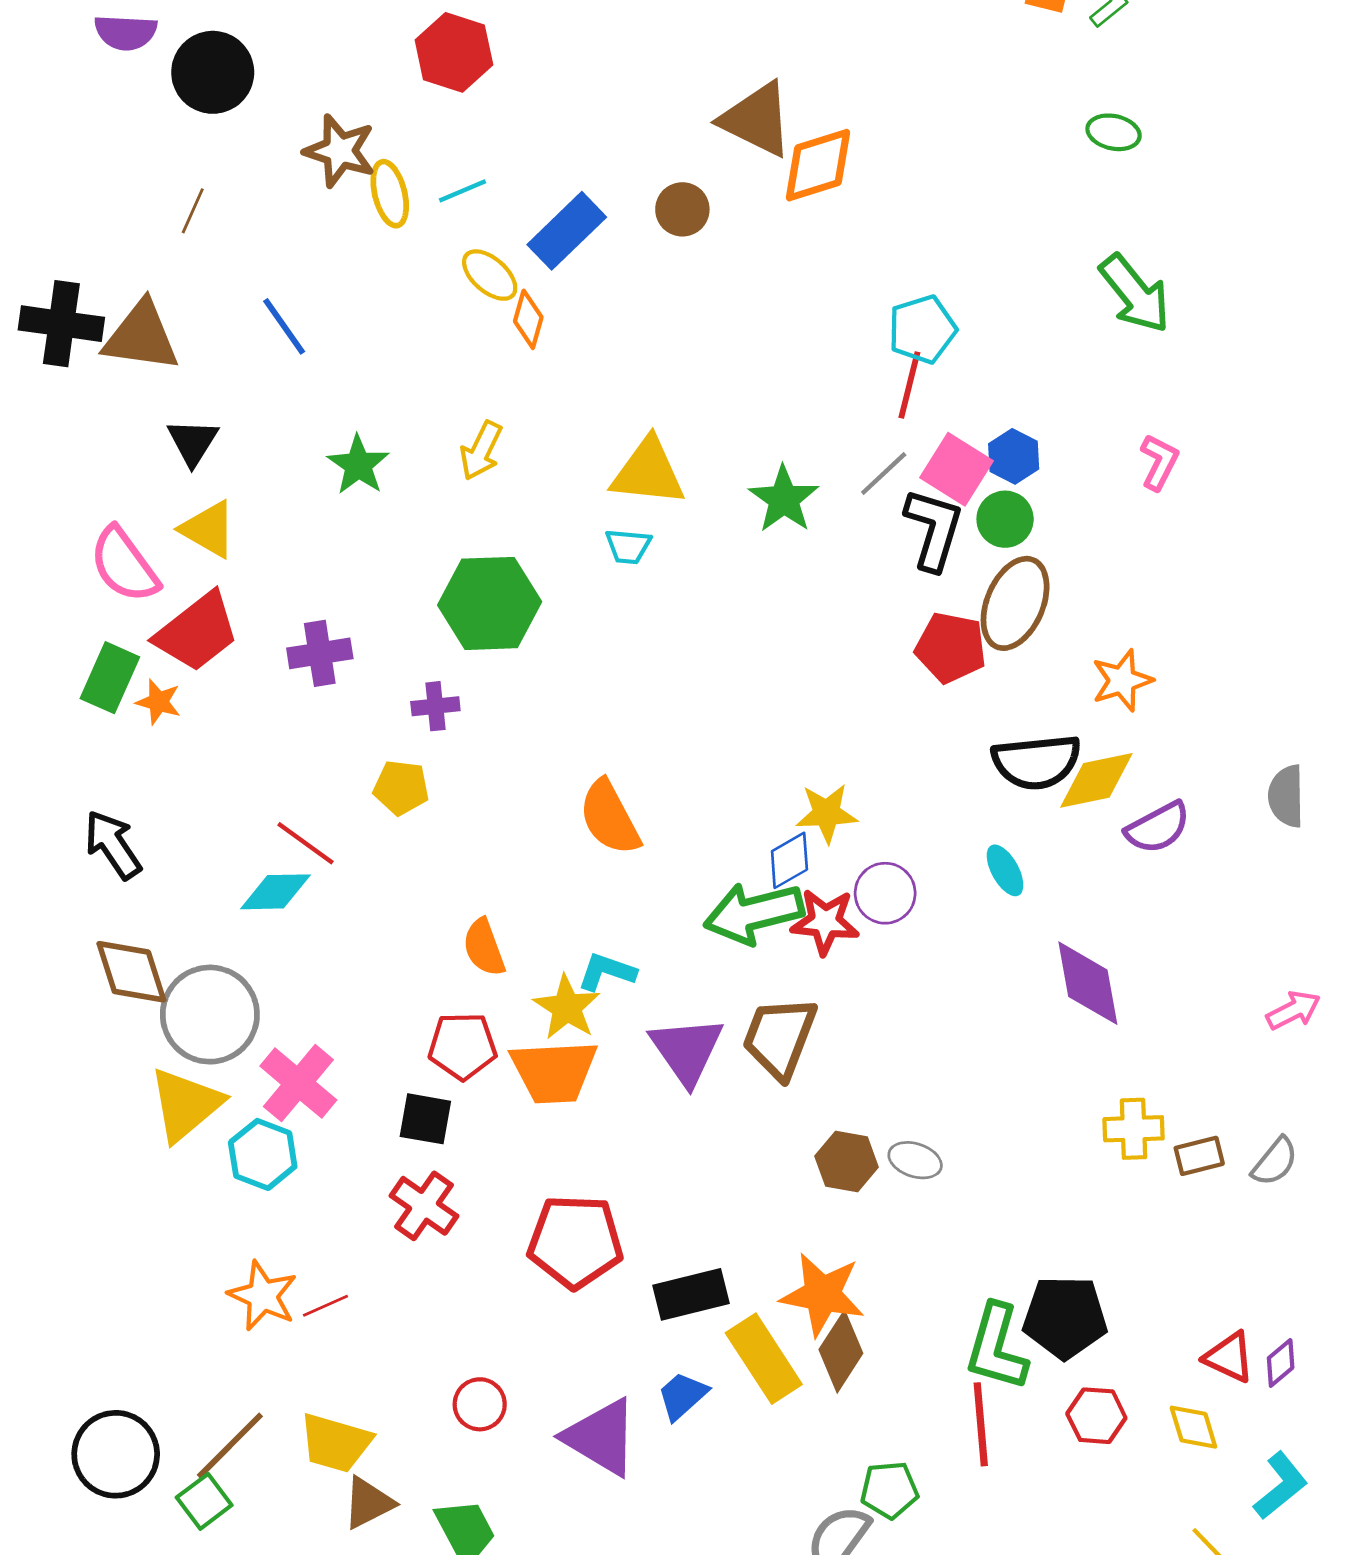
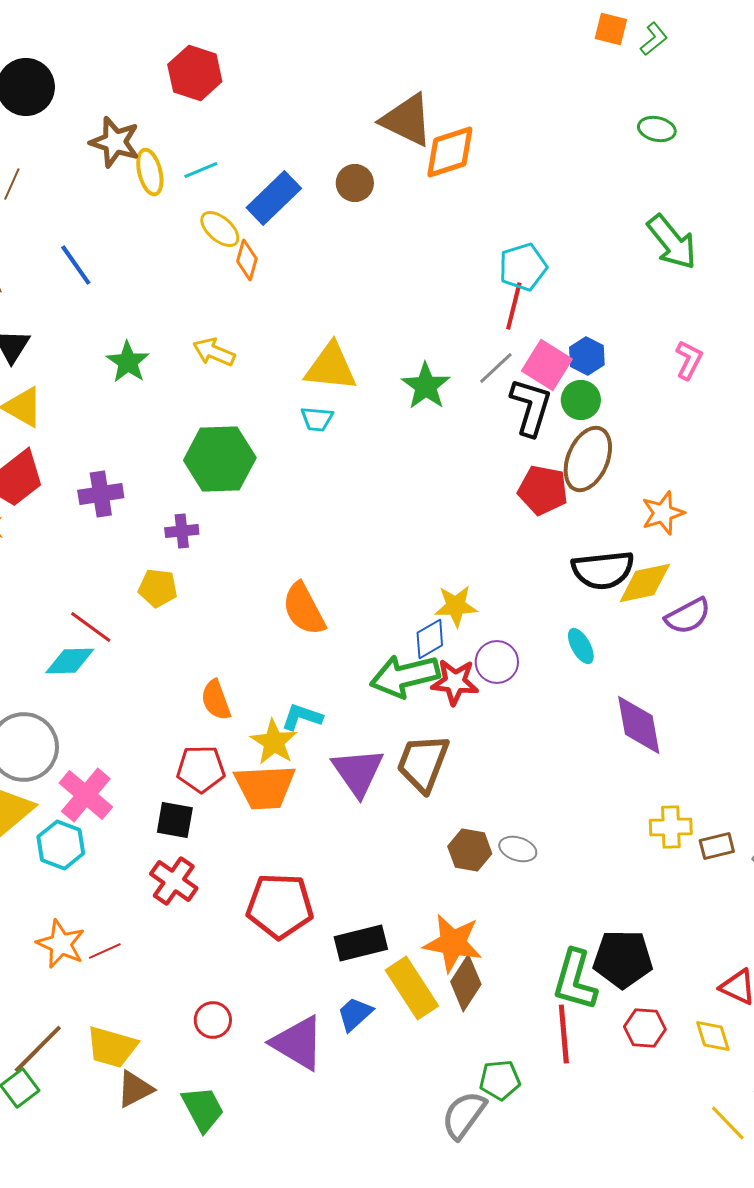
yellow arrow: (481, 451) -> (214, 352), turned 87

